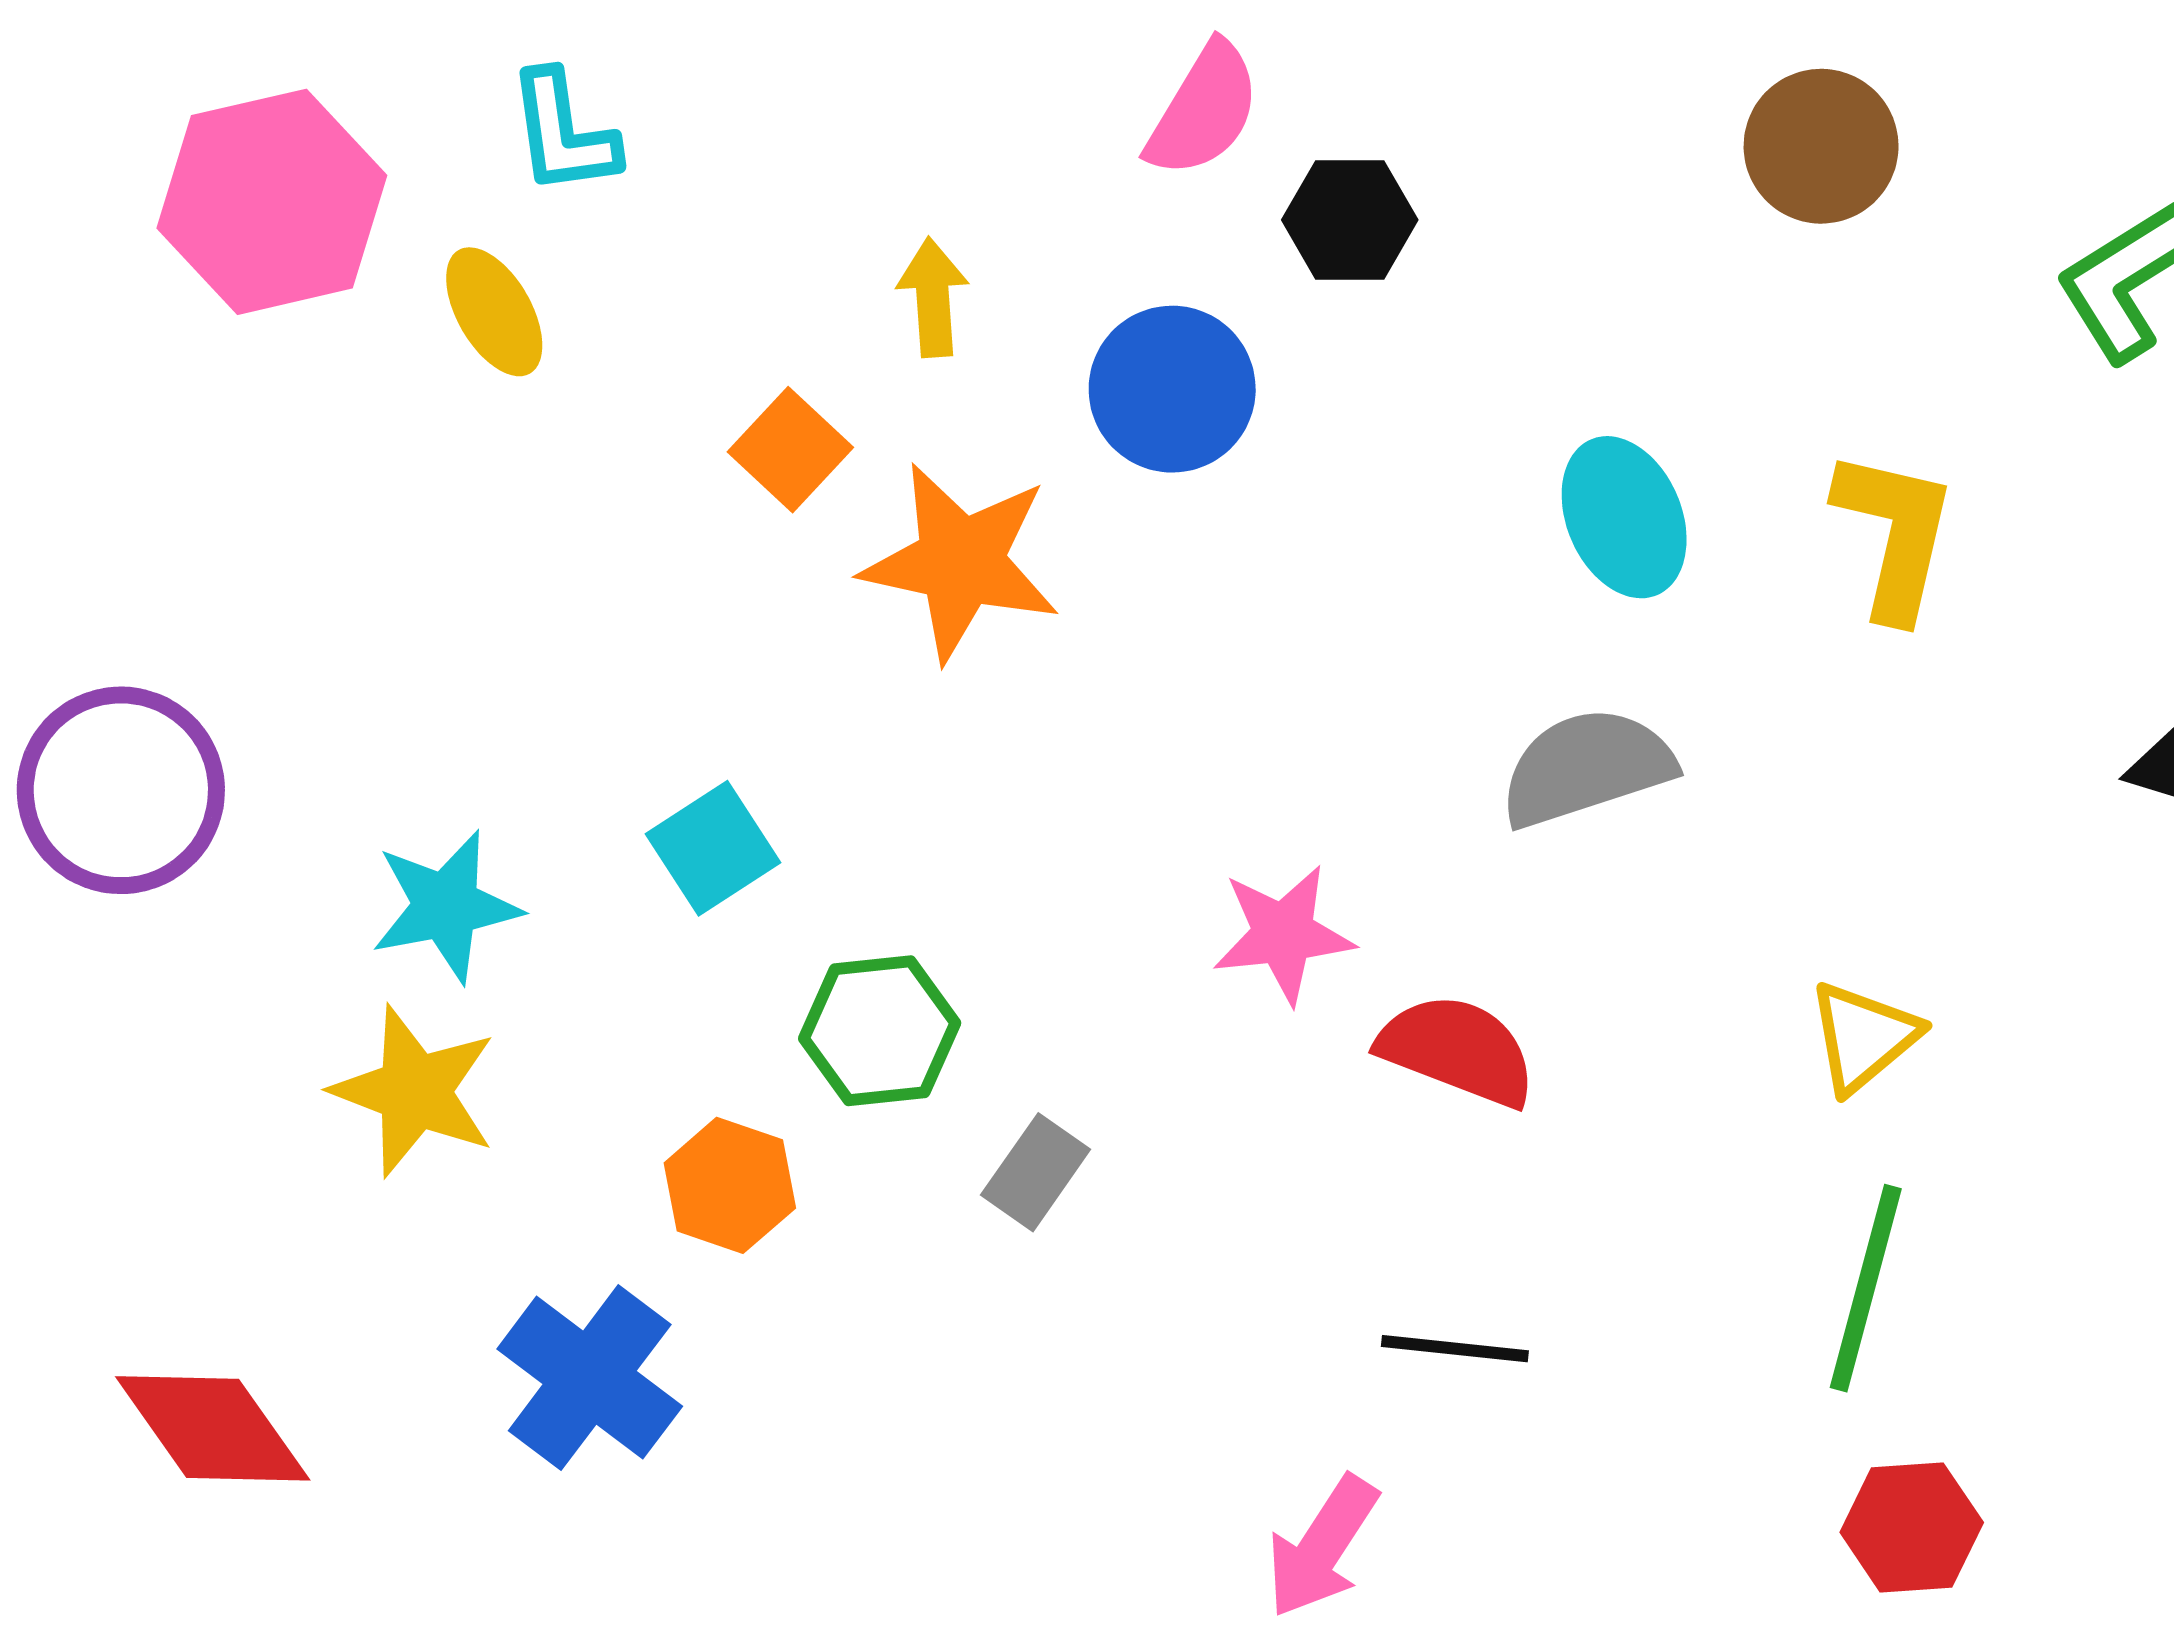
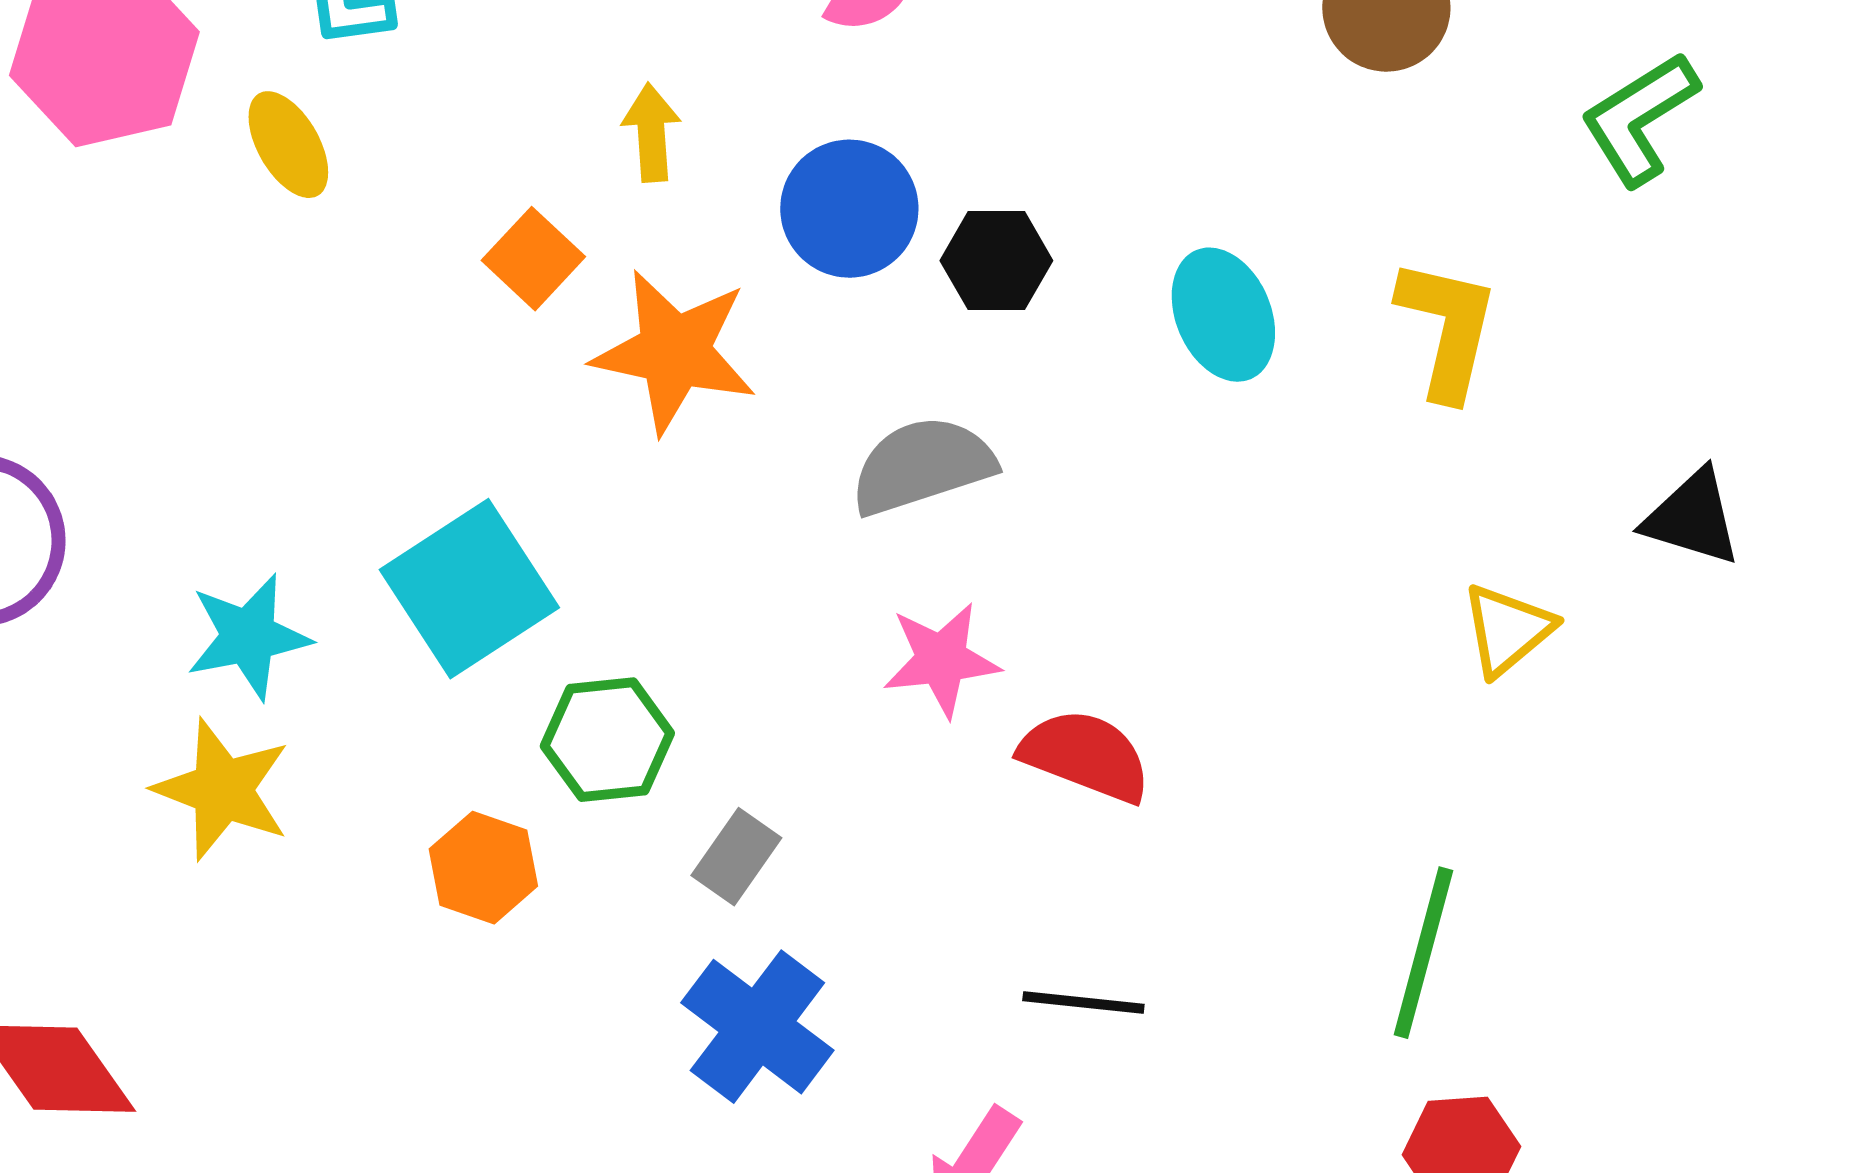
black hexagon: (1350, 220) -> (996, 261), moved
gray semicircle: (1587, 767) -> (922, 466), moved
cyan square: (713, 848) -> (469, 589), size x1.6
yellow triangle: (1863, 1037) -> (1507, 630), moved
blue cross: (590, 1378) -> (757, 1027), moved

